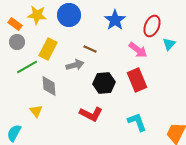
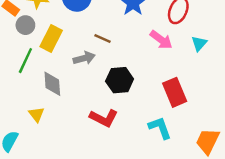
gray circle: (17, 42) -> (25, 25), moved
cyan triangle: (169, 44) -> (199, 43), moved
green line: (27, 67) -> (25, 61), turned -35
red rectangle: (137, 80) -> (175, 92), moved

